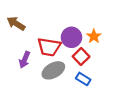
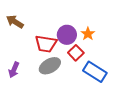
purple arrow: (25, 60) -> (14, 70), moved
blue rectangle: (83, 79) -> (95, 72), moved, size x1.6

